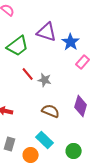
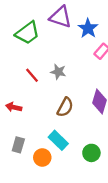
red line: (28, 74) -> (32, 75), moved
brown semicircle: (51, 111) -> (65, 107), turned 96

